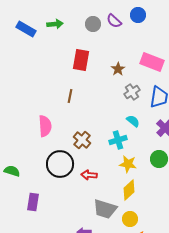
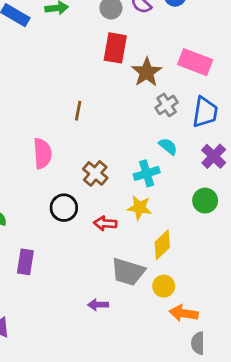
red rectangle: (81, 60) -> (115, 48), moved
brown star: (118, 69) -> (147, 72), size x1.5
black circle: (60, 164) -> (64, 208), size x0.7
yellow star: (128, 164) -> (139, 208), moved

